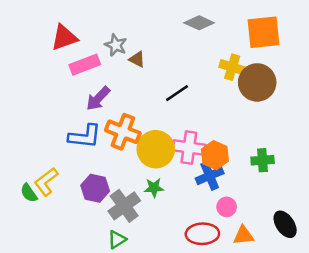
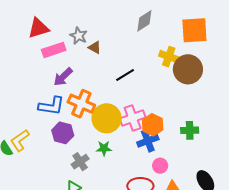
gray diamond: (199, 23) -> (144, 21), turned -60
pink cross: (189, 147) -> (133, 118), turned -30
purple hexagon: (95, 188) -> (63, 133), moved
gray cross: (124, 206) -> (80, 162), size x0.7

